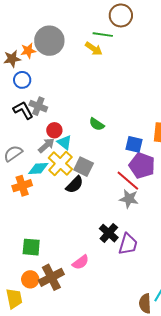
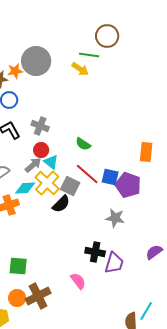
gray cross: (38, 106) -> (40, 126), moved
blue square: (134, 144) -> (110, 177), moved
red line: (128, 181) -> (87, 174), moved
black cross: (109, 233) -> (95, 252), turned -30
pink semicircle: (81, 262) -> (78, 281), moved, turned -90

